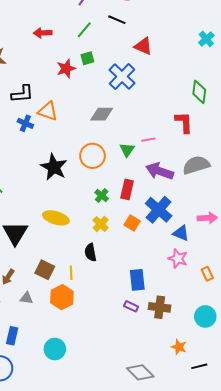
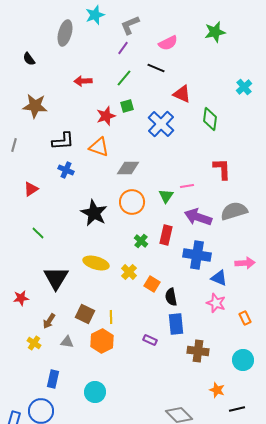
green diamond: (199, 92) -> (210, 119), moved
orange triangle: (48, 111) -> (99, 147), moved
gray diamond: (102, 114) -> (128, 168), moved
blue cross: (159, 210) -> (197, 255), turned -32
orange square: (132, 223) -> (152, 284), moved
yellow cross: (101, 224) -> (129, 272), moved
black semicircle: (90, 252) -> (171, 297), moved
purple rectangle: (131, 306) -> (150, 340), moved

